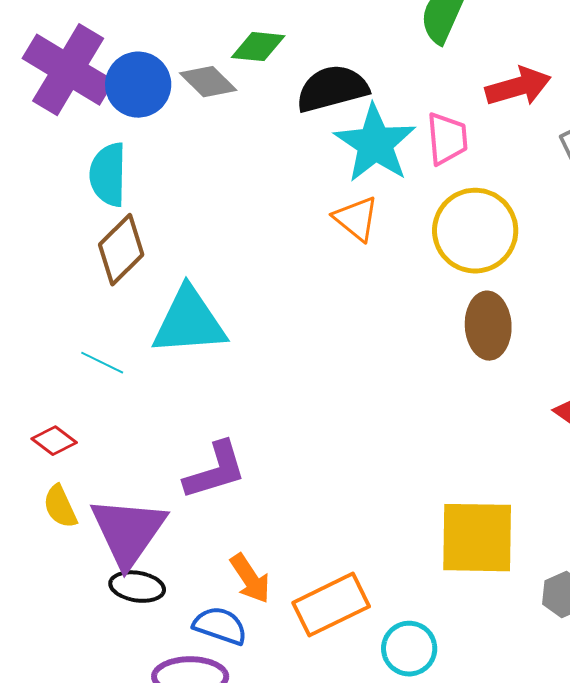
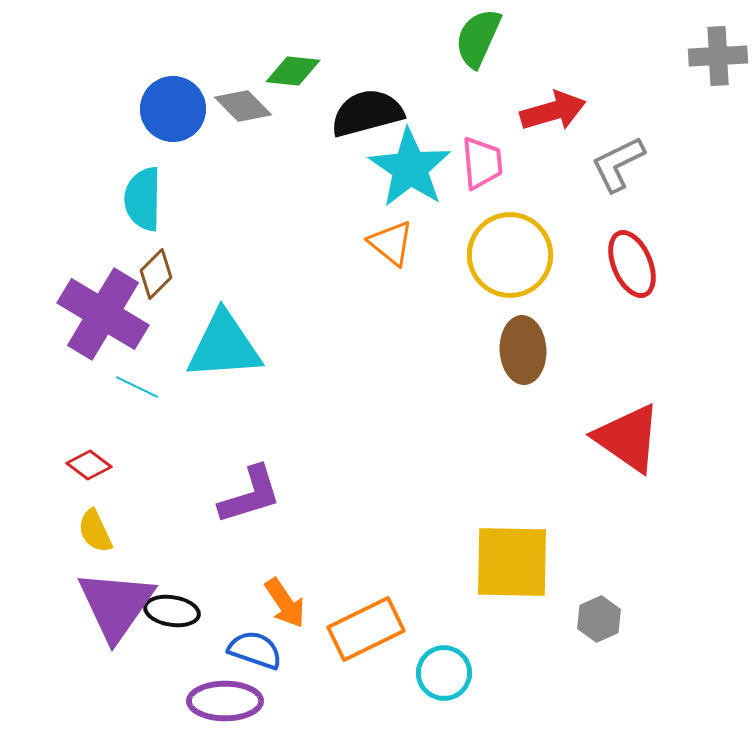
purple cross: (68, 70) -> (103, 314), moved
brown diamond: (121, 250) -> (156, 274), size x0.7
purple triangle: (128, 532) -> (116, 605), moved

